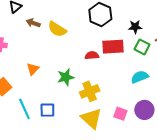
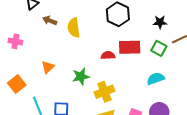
black star: (135, 27) -> (160, 22), moved
yellow semicircle: (57, 29) -> (74, 28), turned 48

